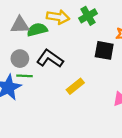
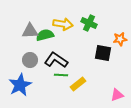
green cross: (88, 16) -> (89, 23), turned -35
green line: (24, 76) -> (61, 75), moved

